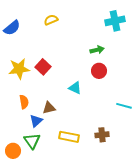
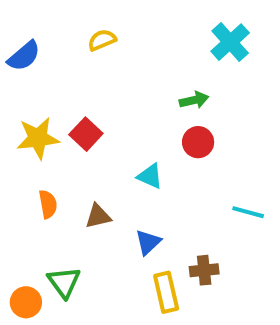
cyan cross: (115, 21) -> (230, 42), turned -30
blue triangle: (36, 121) -> (148, 242), moved
yellow rectangle: (69, 137) -> (166, 292), moved, turned 66

